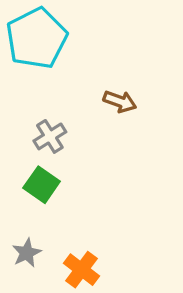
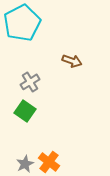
gray star: (27, 253) -> (25, 164), moved

